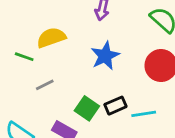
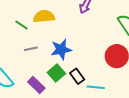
blue star: (105, 56) -> (61, 49), moved
black rectangle: (115, 106) -> (77, 76), turned 63

